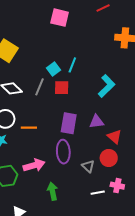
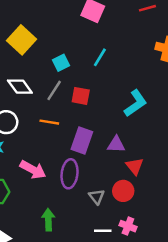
cyan line: (72, 65) -> (100, 57), moved
cyan square: (54, 69) -> (61, 63), moved
orange line: (29, 128) -> (49, 122), moved
pink arrow: (34, 165) -> (33, 170), moved, turned 35

